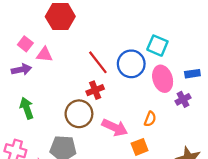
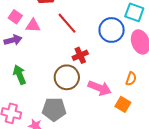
red line: (98, 62) -> (67, 23), moved
orange square: (140, 147) -> (123, 104), turned -35

